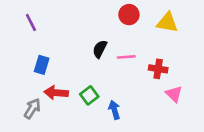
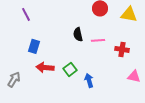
black semicircle: (100, 49) -> (78, 34), turned -40
pink triangle: (174, 94) -> (134, 76), moved, turned -32
gray arrow: (32, 109) -> (14, 79), moved

